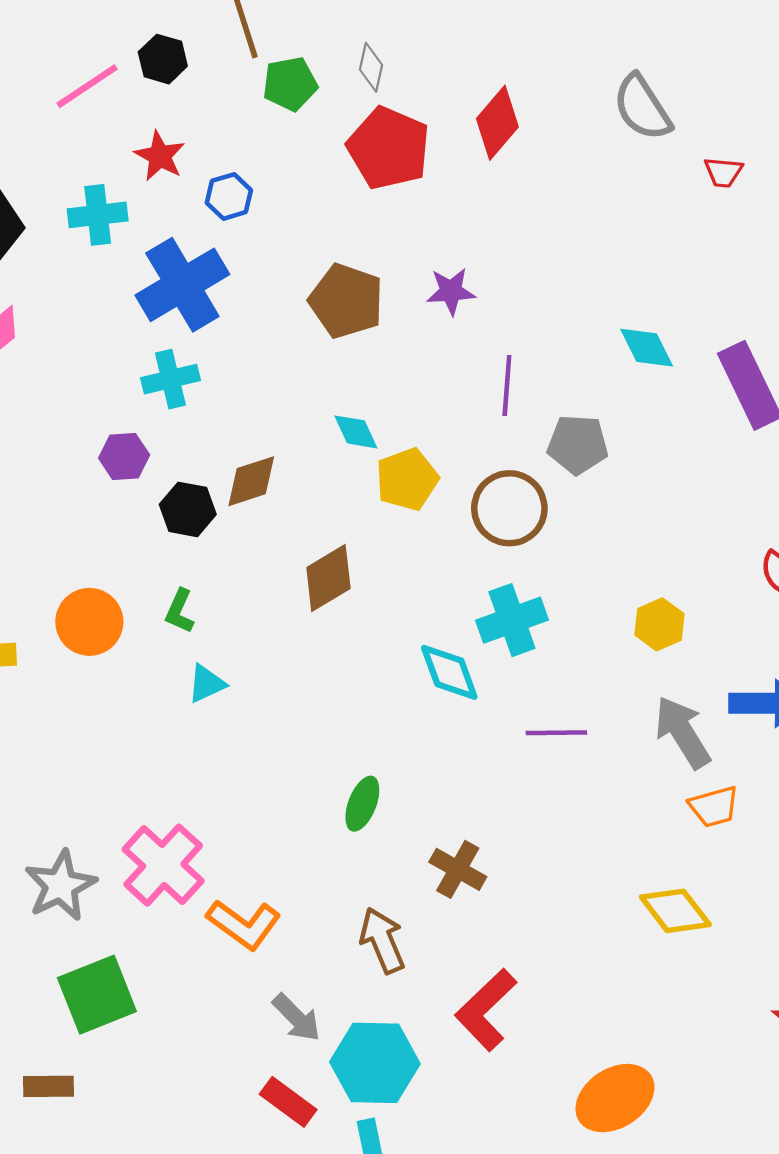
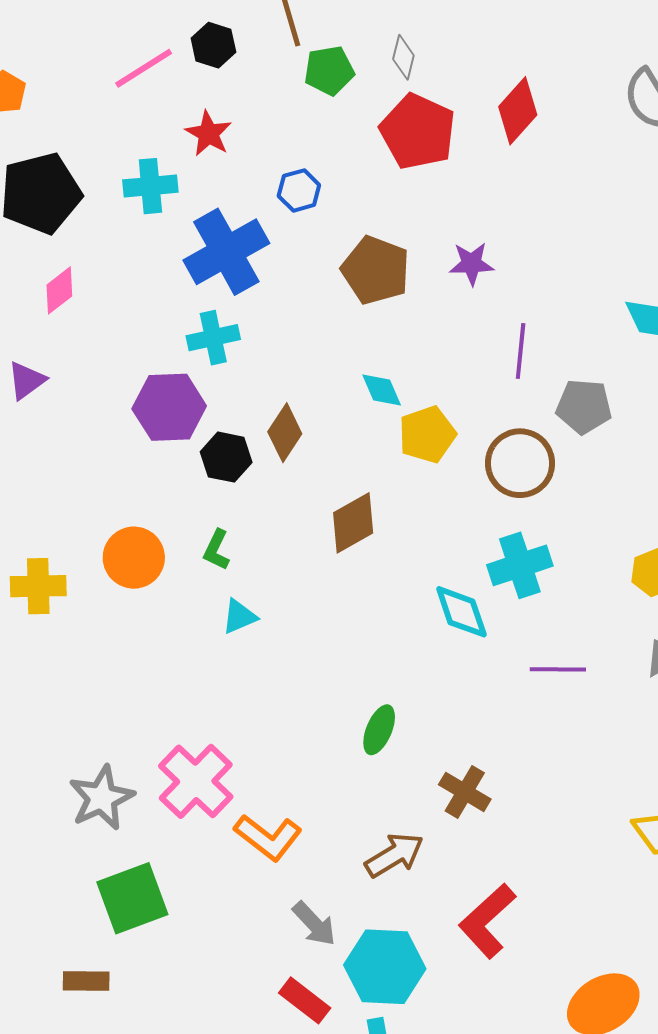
blue hexagon: (229, 196) -> (299, 190), moved
purple hexagon: (124, 456) -> (169, 407), size x1.6
brown diamond: (251, 481) -> (285, 433), turned -40
brown arrow: (382, 940) -> (394, 855), turned 80

